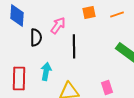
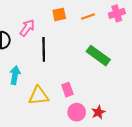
pink rectangle: (107, 87) -> (67, 90), moved

